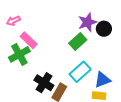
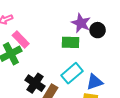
purple star: (87, 22) -> (81, 23), turned -30
green rectangle: (78, 41) -> (71, 42), turned 42

